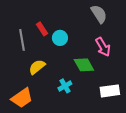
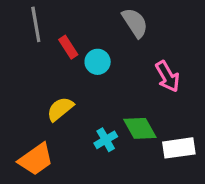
gray semicircle: (99, 14) -> (135, 23), moved
gray line: (22, 40) -> (36, 24), moved
green diamond: (84, 65) -> (140, 128), moved

